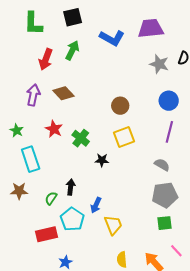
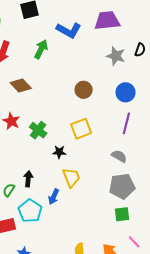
green arrow: (72, 50) -> (41, 49), moved
brown circle: (120, 106) -> (84, 90), moved
yellow trapezoid: (113, 225) -> (71, 177), moved

